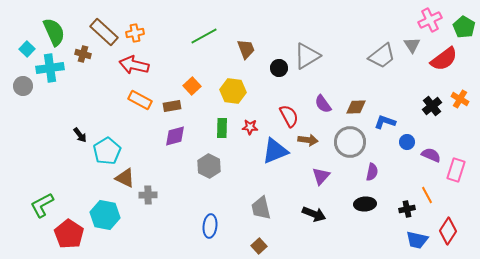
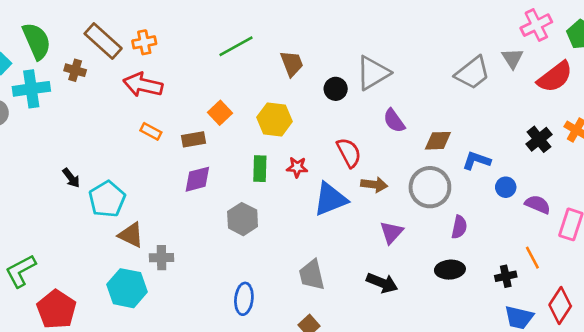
orange rectangle: (140, 100) -> (151, 131), size x0.7
purple semicircle: (323, 104) -> (394, 121), moved
cyan hexagon: (105, 215) -> (127, 288), moved

